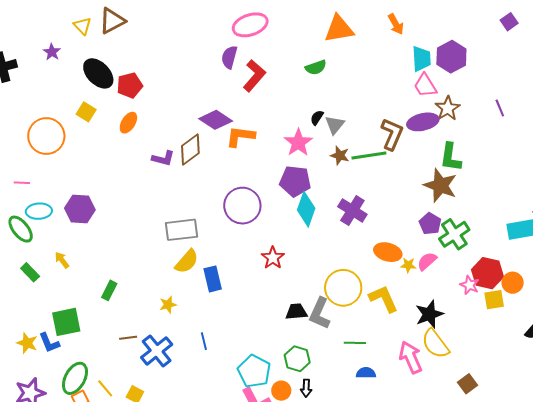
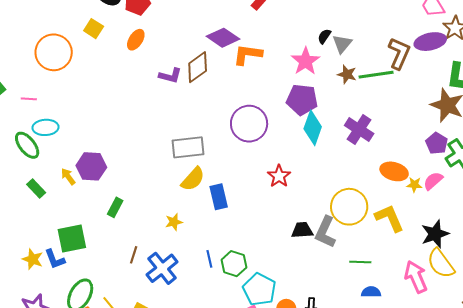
purple hexagon: (80, 209) -> (91, 166), moved
brown line: (128, 338) -> (134, 255), turned -66
green hexagon: (297, 359) -> (234, 264), moved

